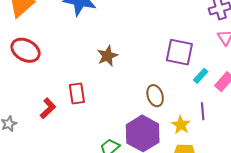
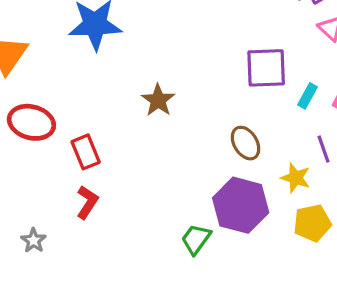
red rectangle: (77, 94) -> (86, 152), moved

